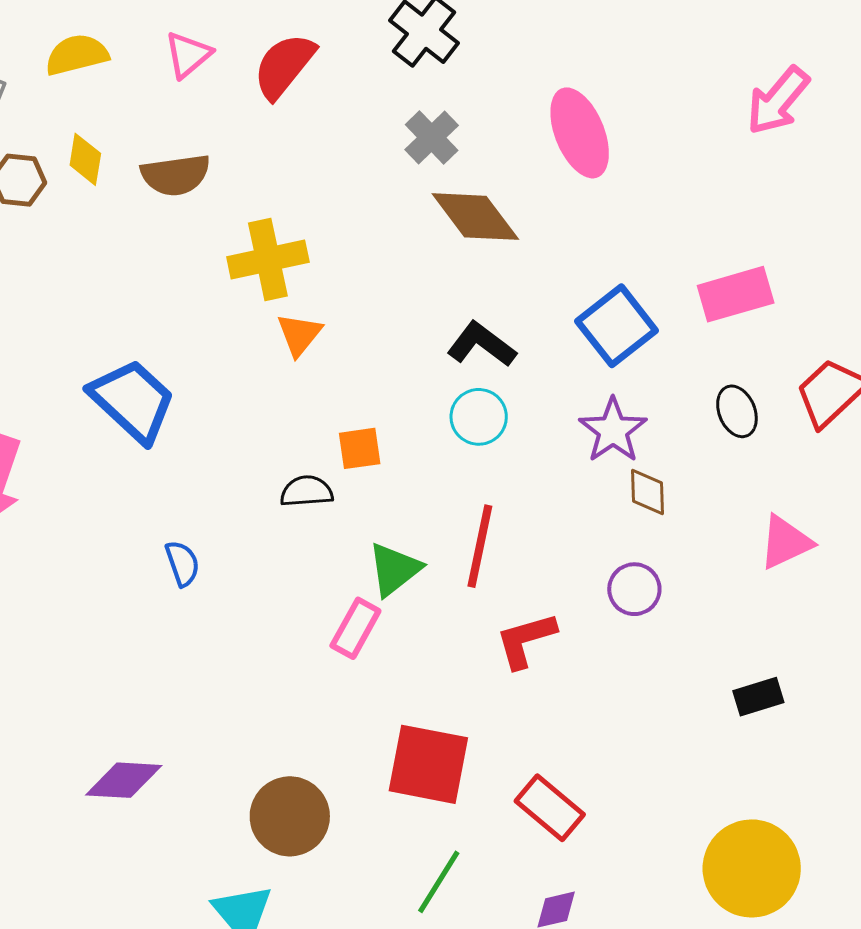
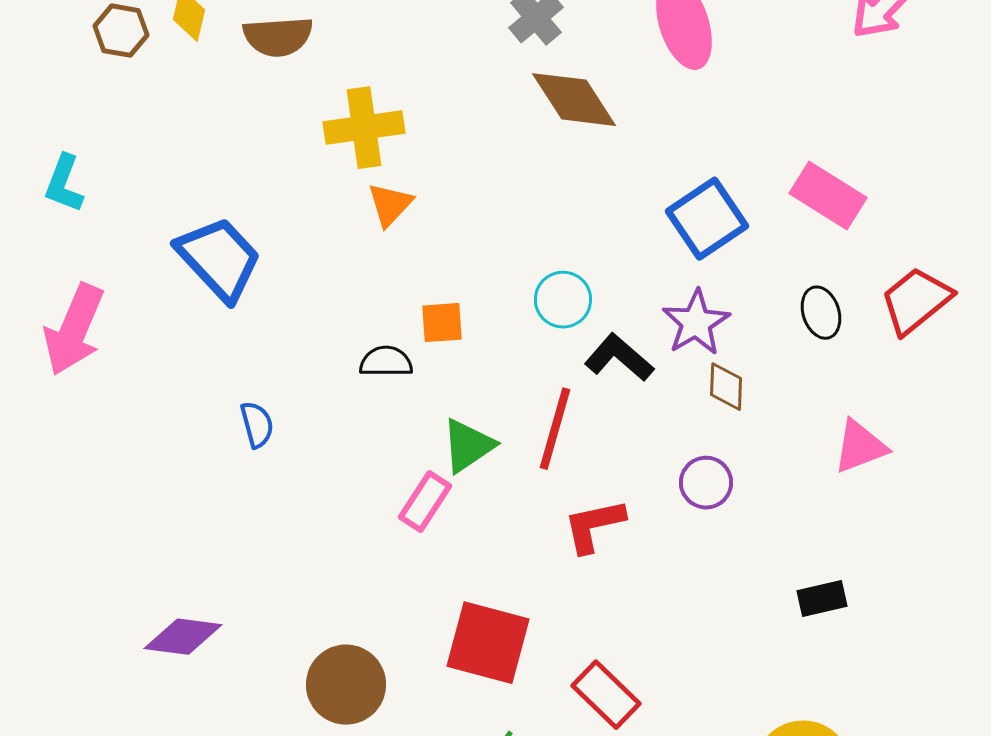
pink rectangle: (736, 294) -> (828, 196), turned 44
black L-shape: (482, 344) -> (619, 358), moved

